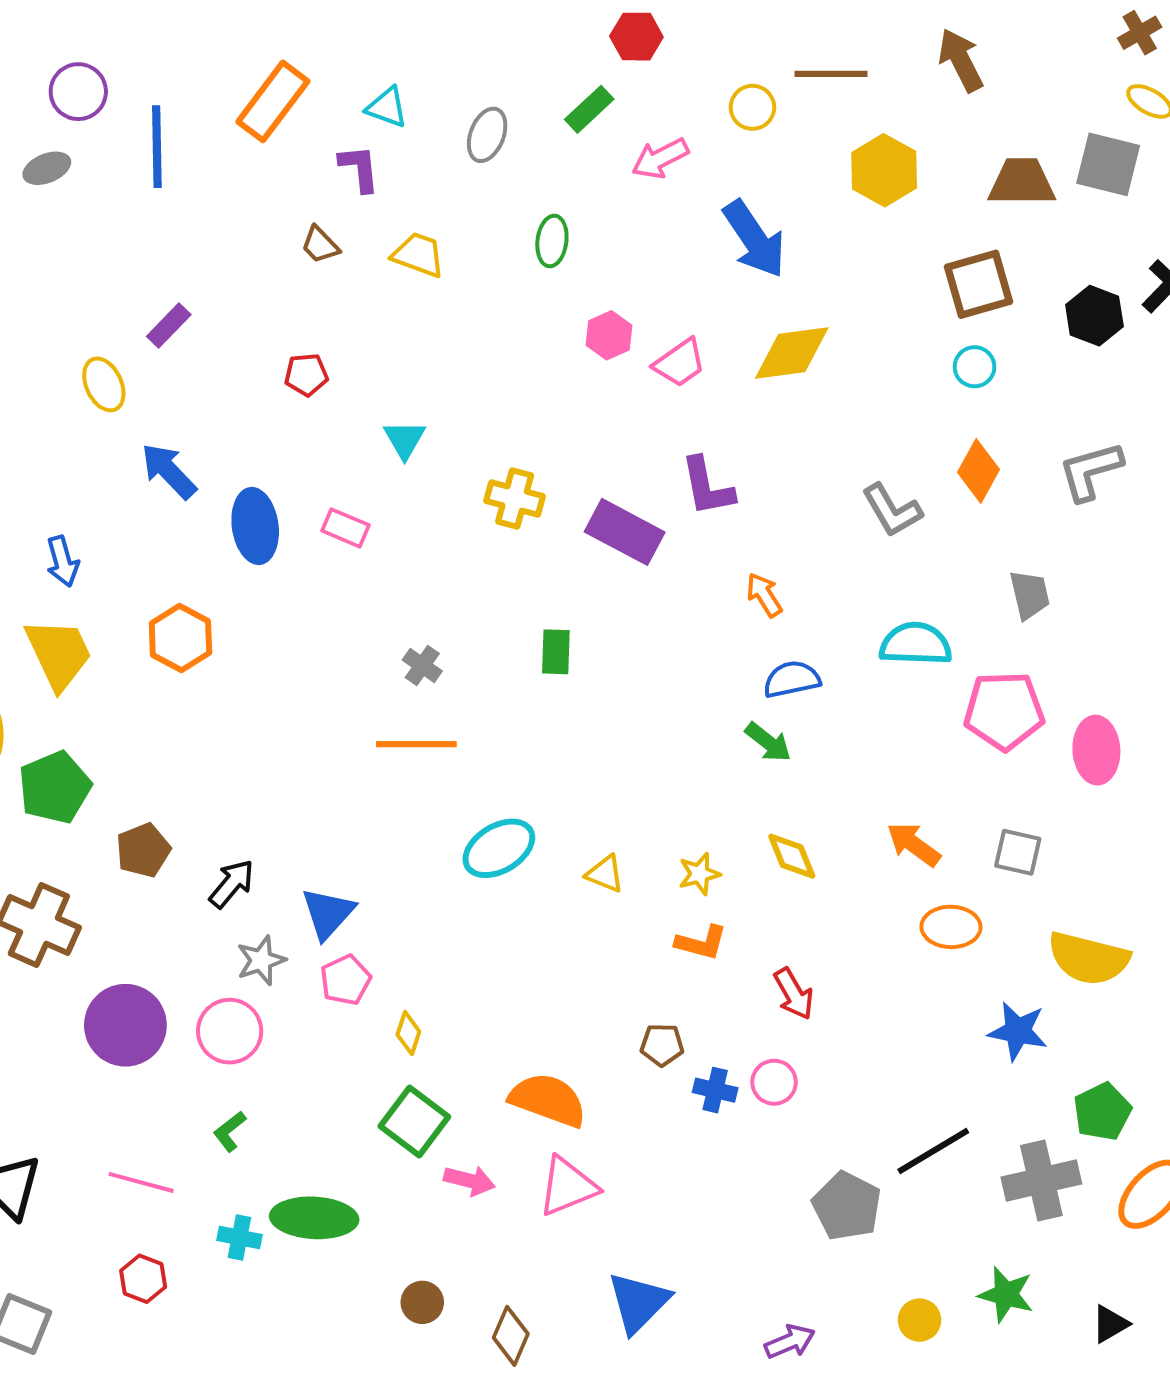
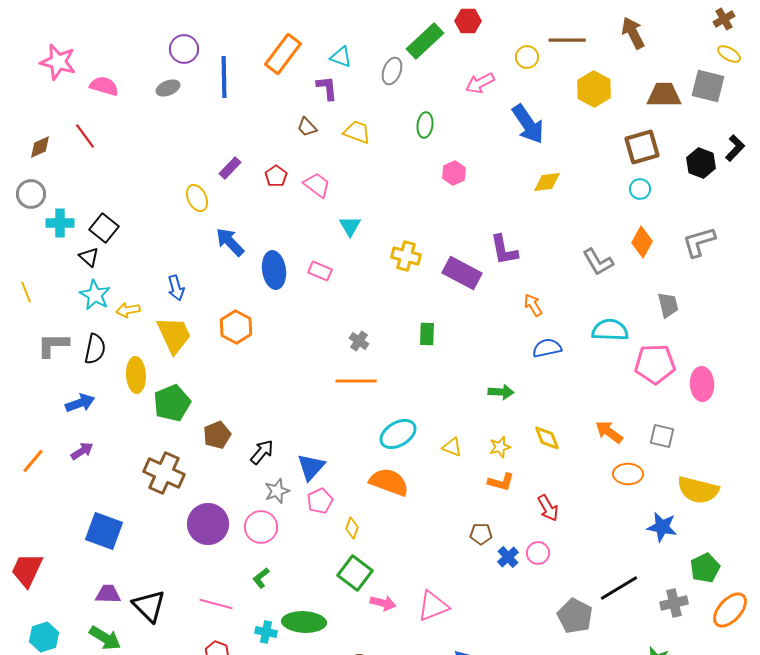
green rectangle: (589, 109) -> (425, 41), moved, size x1.5
yellow diamond: (792, 353) -> (547, 182), size x0.7
pink trapezoid: (680, 363) -> (317, 185), moved, turned -108
red pentagon: (306, 375) -> (276, 176), moved, turned -30
green arrow: (768, 742) -> (501, 392), moved, turned -35
blue cross: (715, 1090) -> (508, 557), turned 35
orange semicircle: (548, 1100) -> (389, 482), moved
gray cross: (1041, 1180) -> (674, 603), size x0.7

